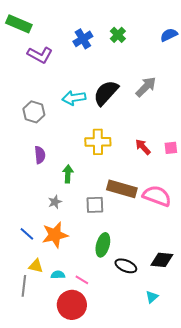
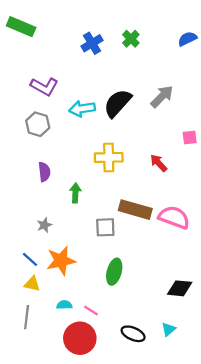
purple L-shape: (40, 55) -> (44, 86), moved
pink square: (171, 148) -> (190, 137), moved
gray star: (55, 202) -> (44, 225), moved
yellow triangle: (36, 266) -> (32, 284), moved
black ellipse: (126, 266) -> (133, 334), moved

